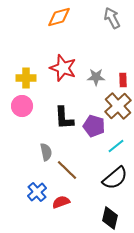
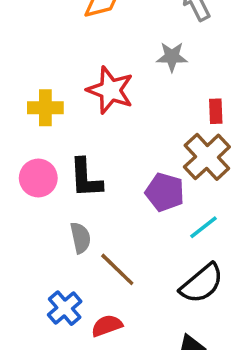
gray star: (96, 77) -> (172, 57), moved
pink circle: (22, 106) -> (38, 178), moved
black L-shape: (64, 118) -> (86, 178), moved

